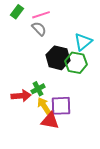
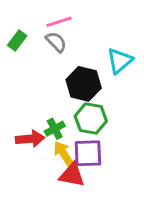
green rectangle: (17, 12) -> (17, 40), moved
green hexagon: (76, 63) -> (91, 119), moved

